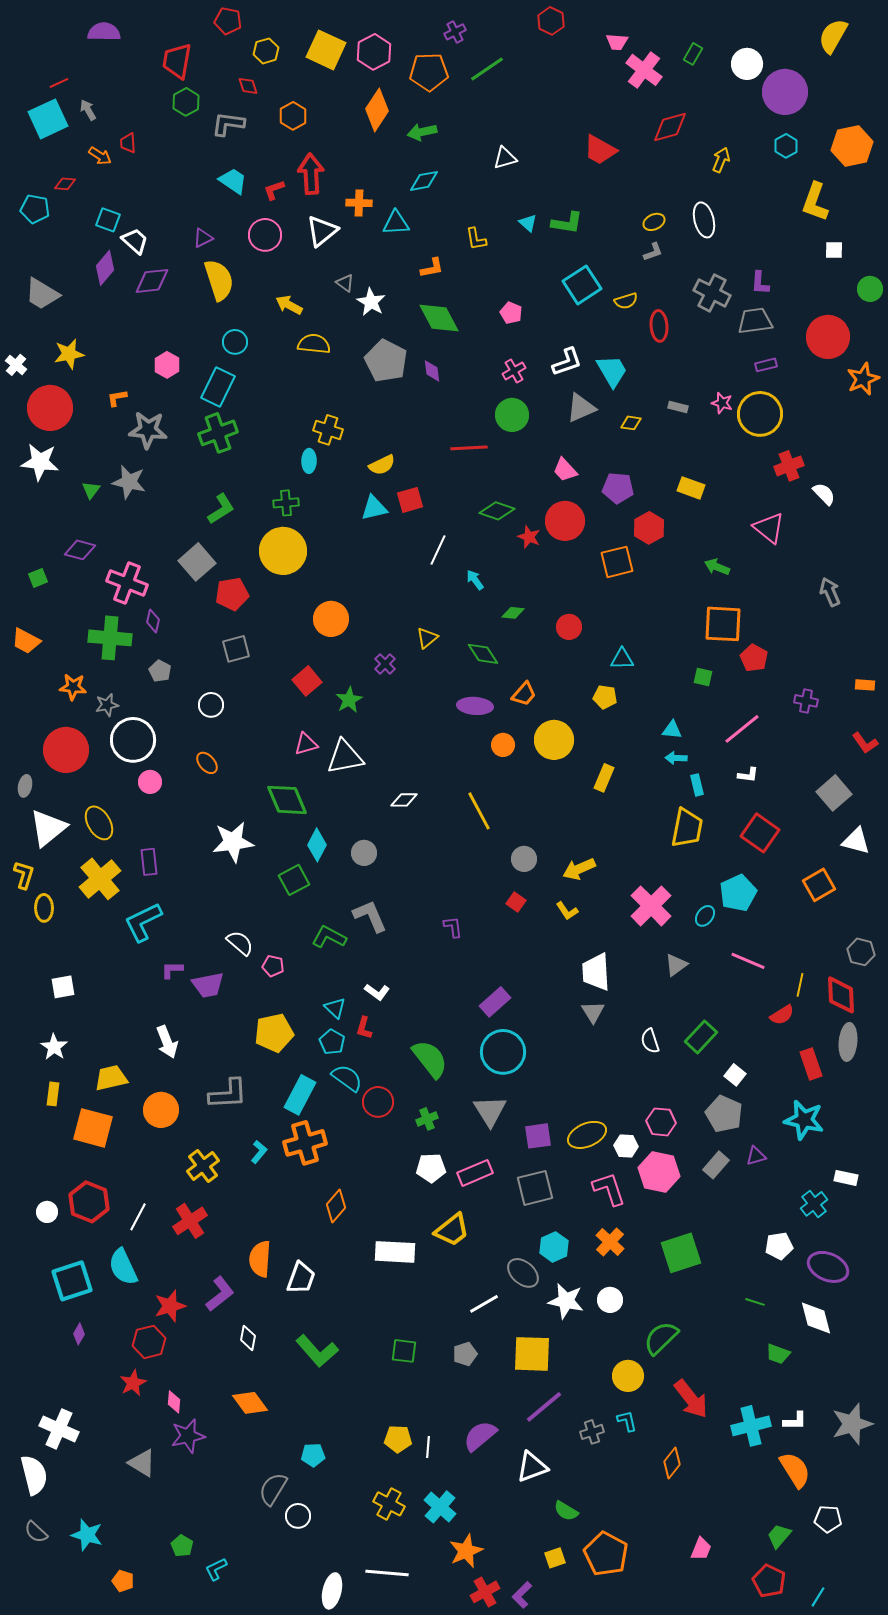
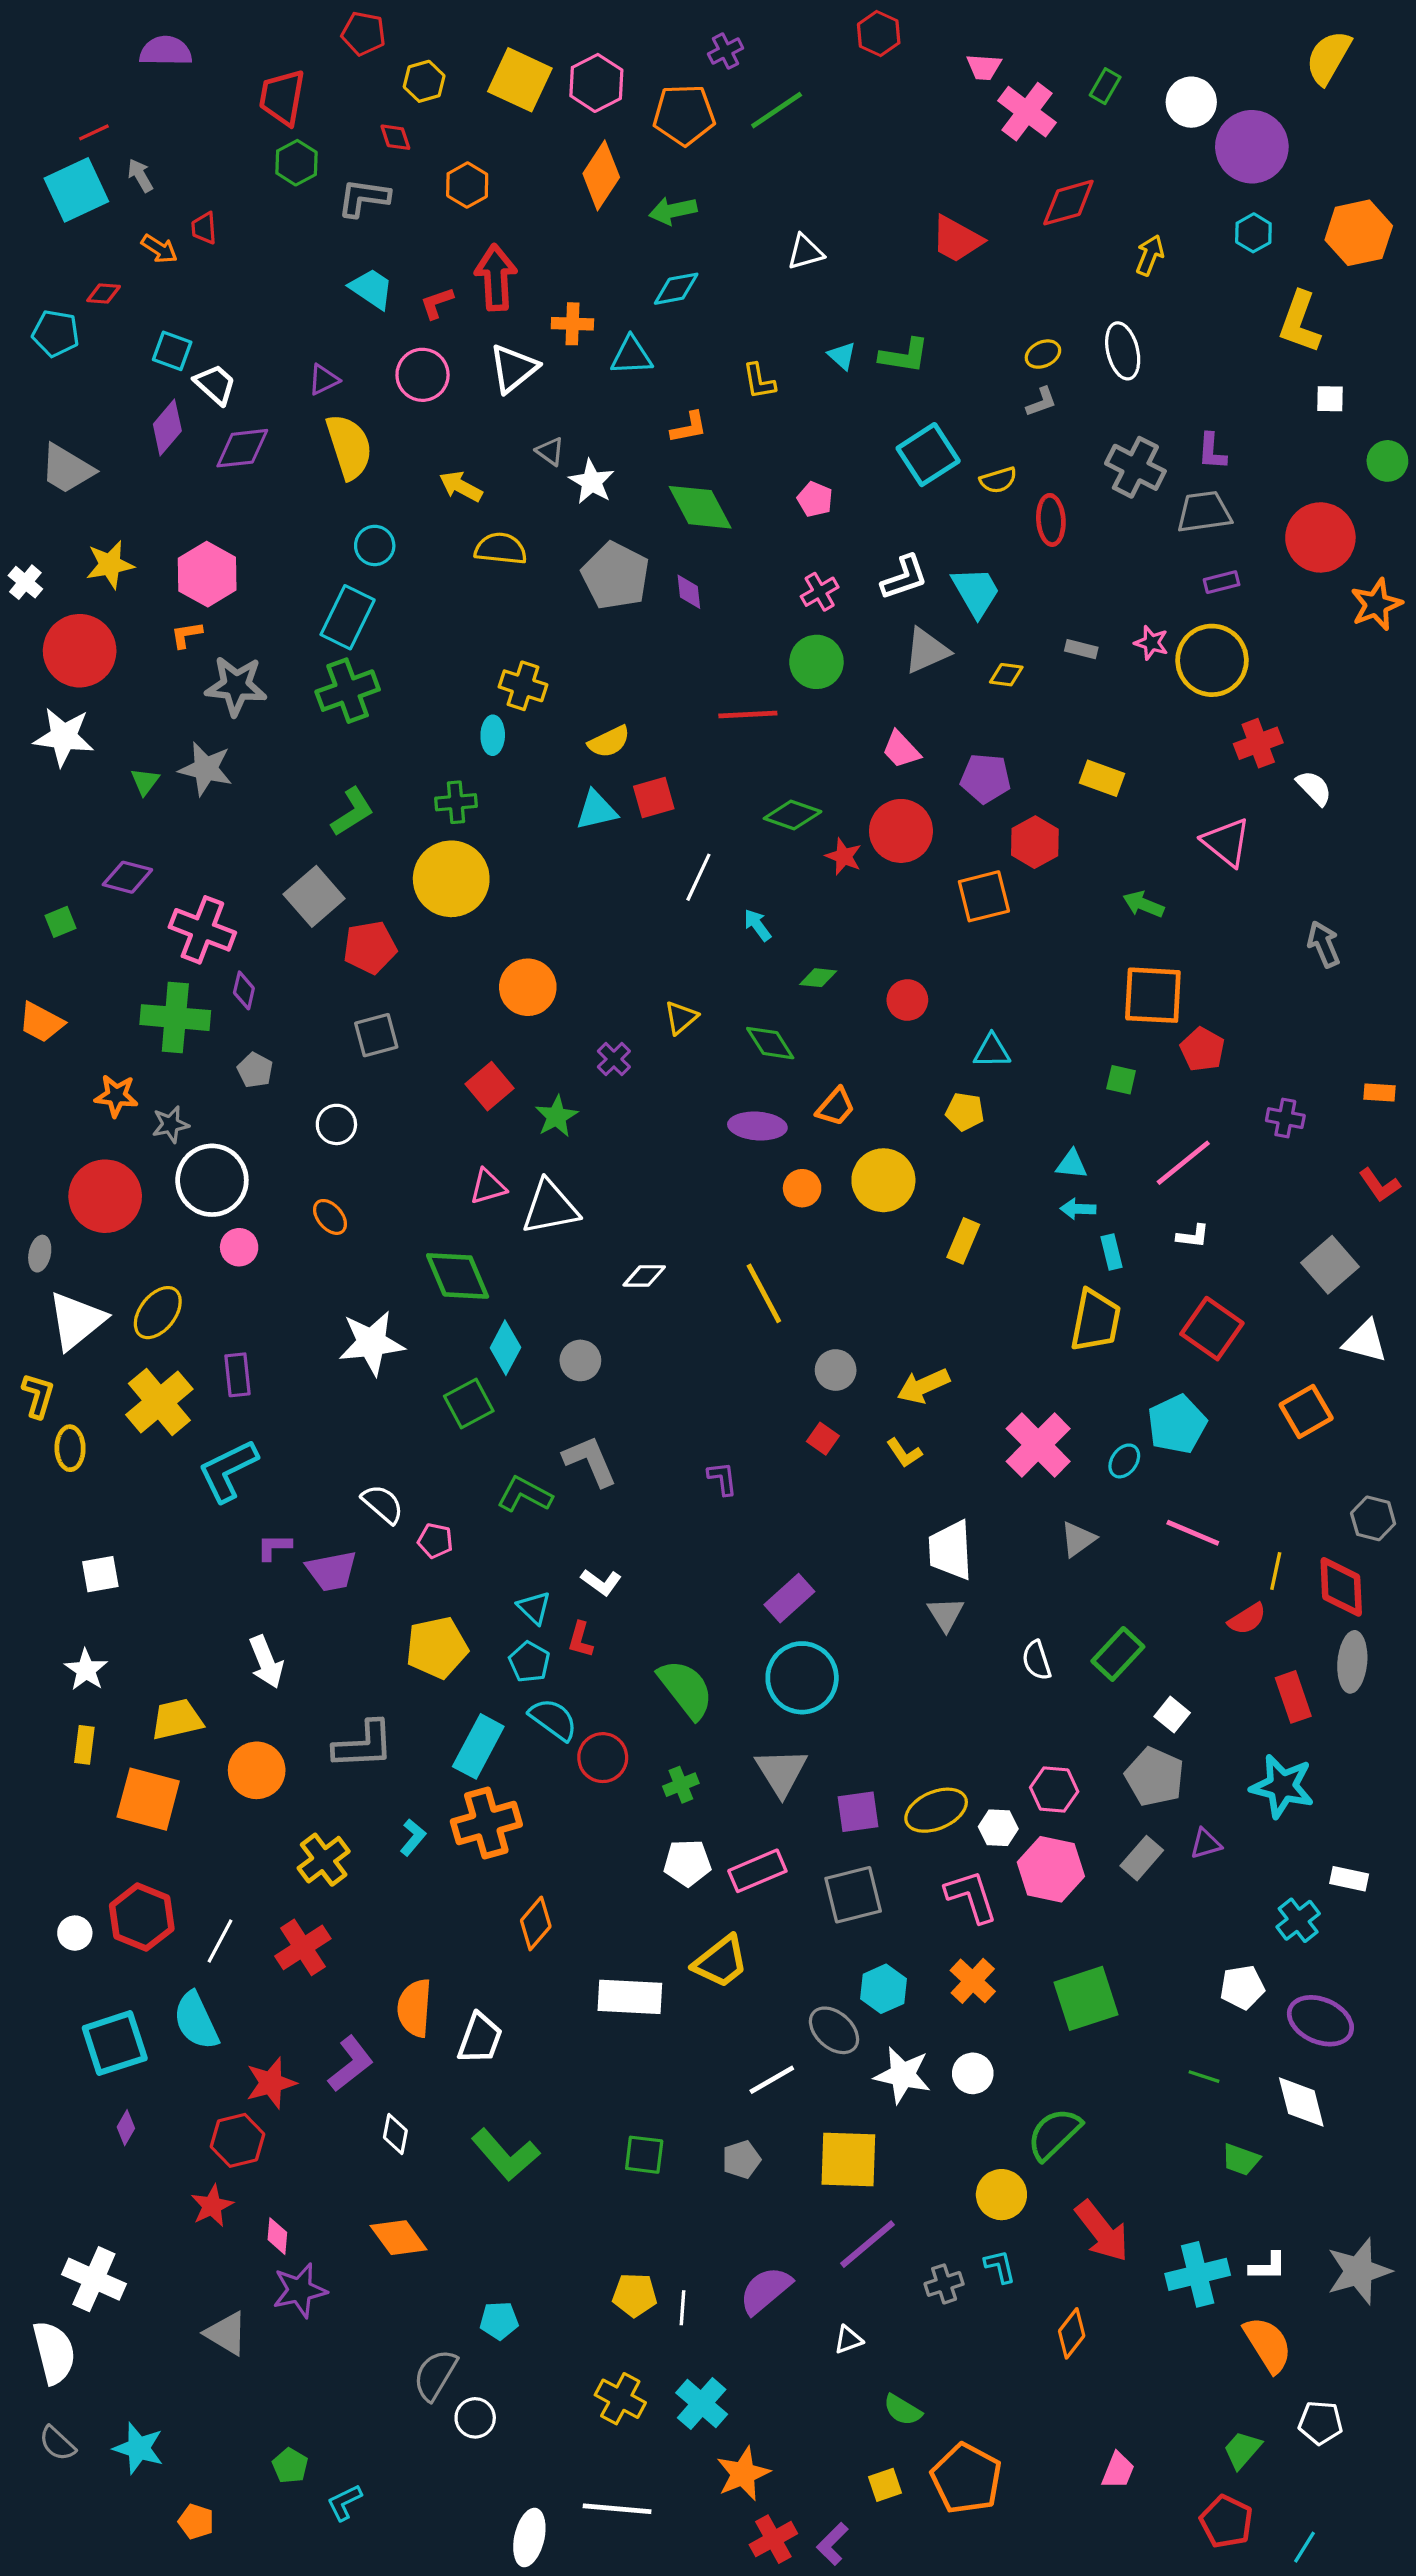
pink hexagon: (167, 365) -> (207, 574), moved, size x1.5
yellow ellipse: (99, 823) -> (158, 1313), turned 68
white triangle: (532, 1467) -> (848, 2340), size x0.6

